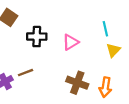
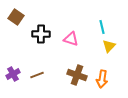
pink triangle: (70, 42) -> (71, 39), turned 49
brown line: (25, 73) -> (37, 75), moved

